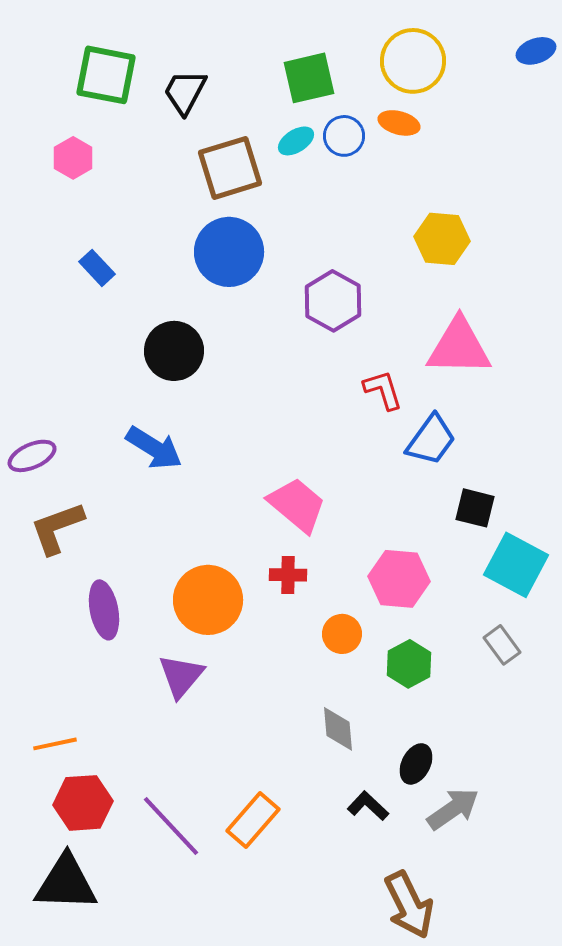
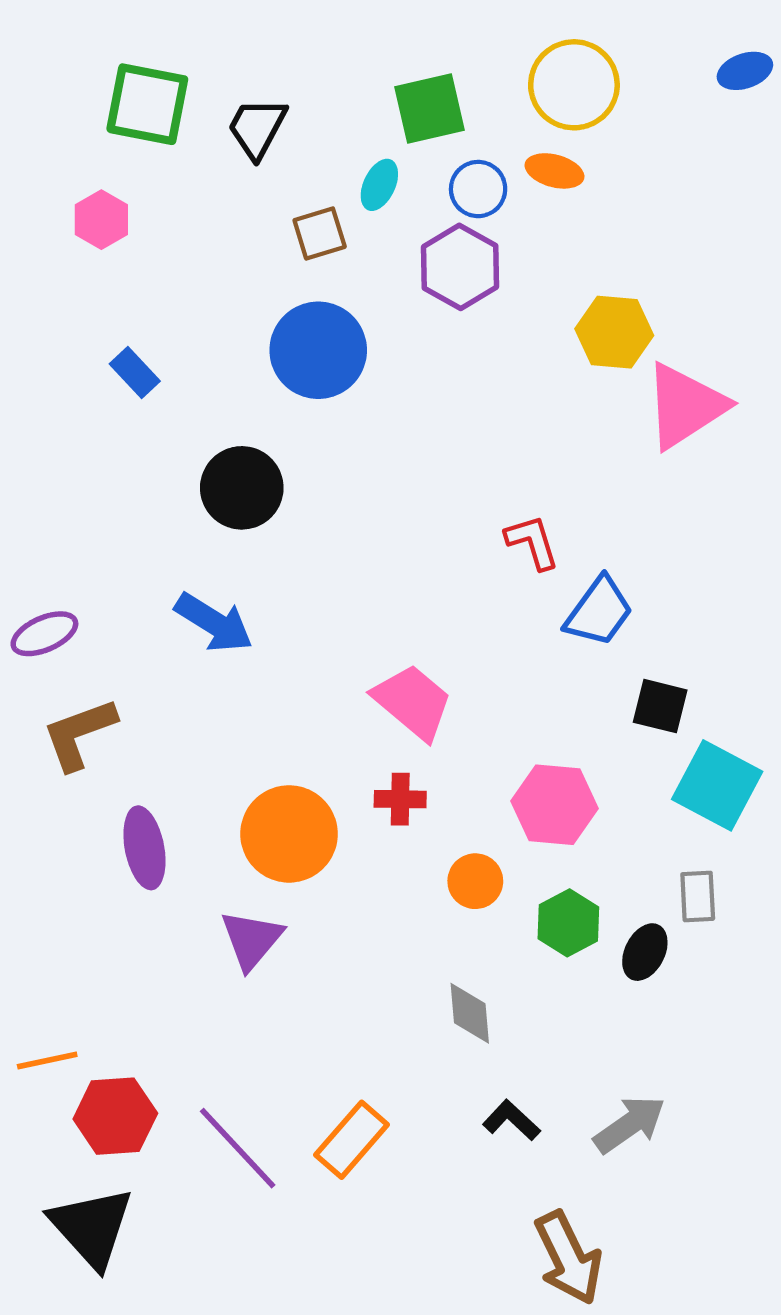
cyan ellipse: (296, 141) -> (379, 185), moved, turned -33
brown square: (230, 168) -> (320, 233), size x0.6
purple hexagon: (333, 301) -> (460, 267), moved
pink triangle: (459, 347) -> (685, 406), moved, turned -34
gray rectangle: (502, 645) -> (698, 896), turned 33
orange line: (55, 744) -> (47, 1060), moved
black ellipse: (416, 764) -> (645, 952), moved
black triangle: (66, 883) -> (92, 1227), turned 46

